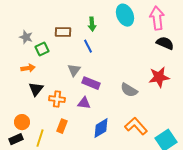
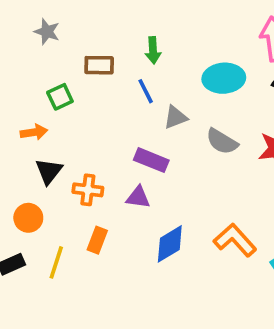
cyan ellipse: (125, 15) -> (224, 78), moved, turned -70
gray star: (26, 37) -> (47, 32), moved
gray triangle: (74, 70) -> (175, 117), moved, turned 32
gray semicircle: (129, 90) -> (222, 141), moved
orange circle: (22, 122) -> (28, 218), moved

